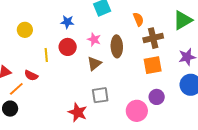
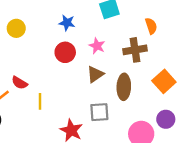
brown cross: (153, 38) -> (135, 50), moved
brown ellipse: (117, 46) -> (124, 87), moved
yellow line: (46, 55) -> (40, 101), moved
orange square: (153, 65) -> (164, 81), turned -36

